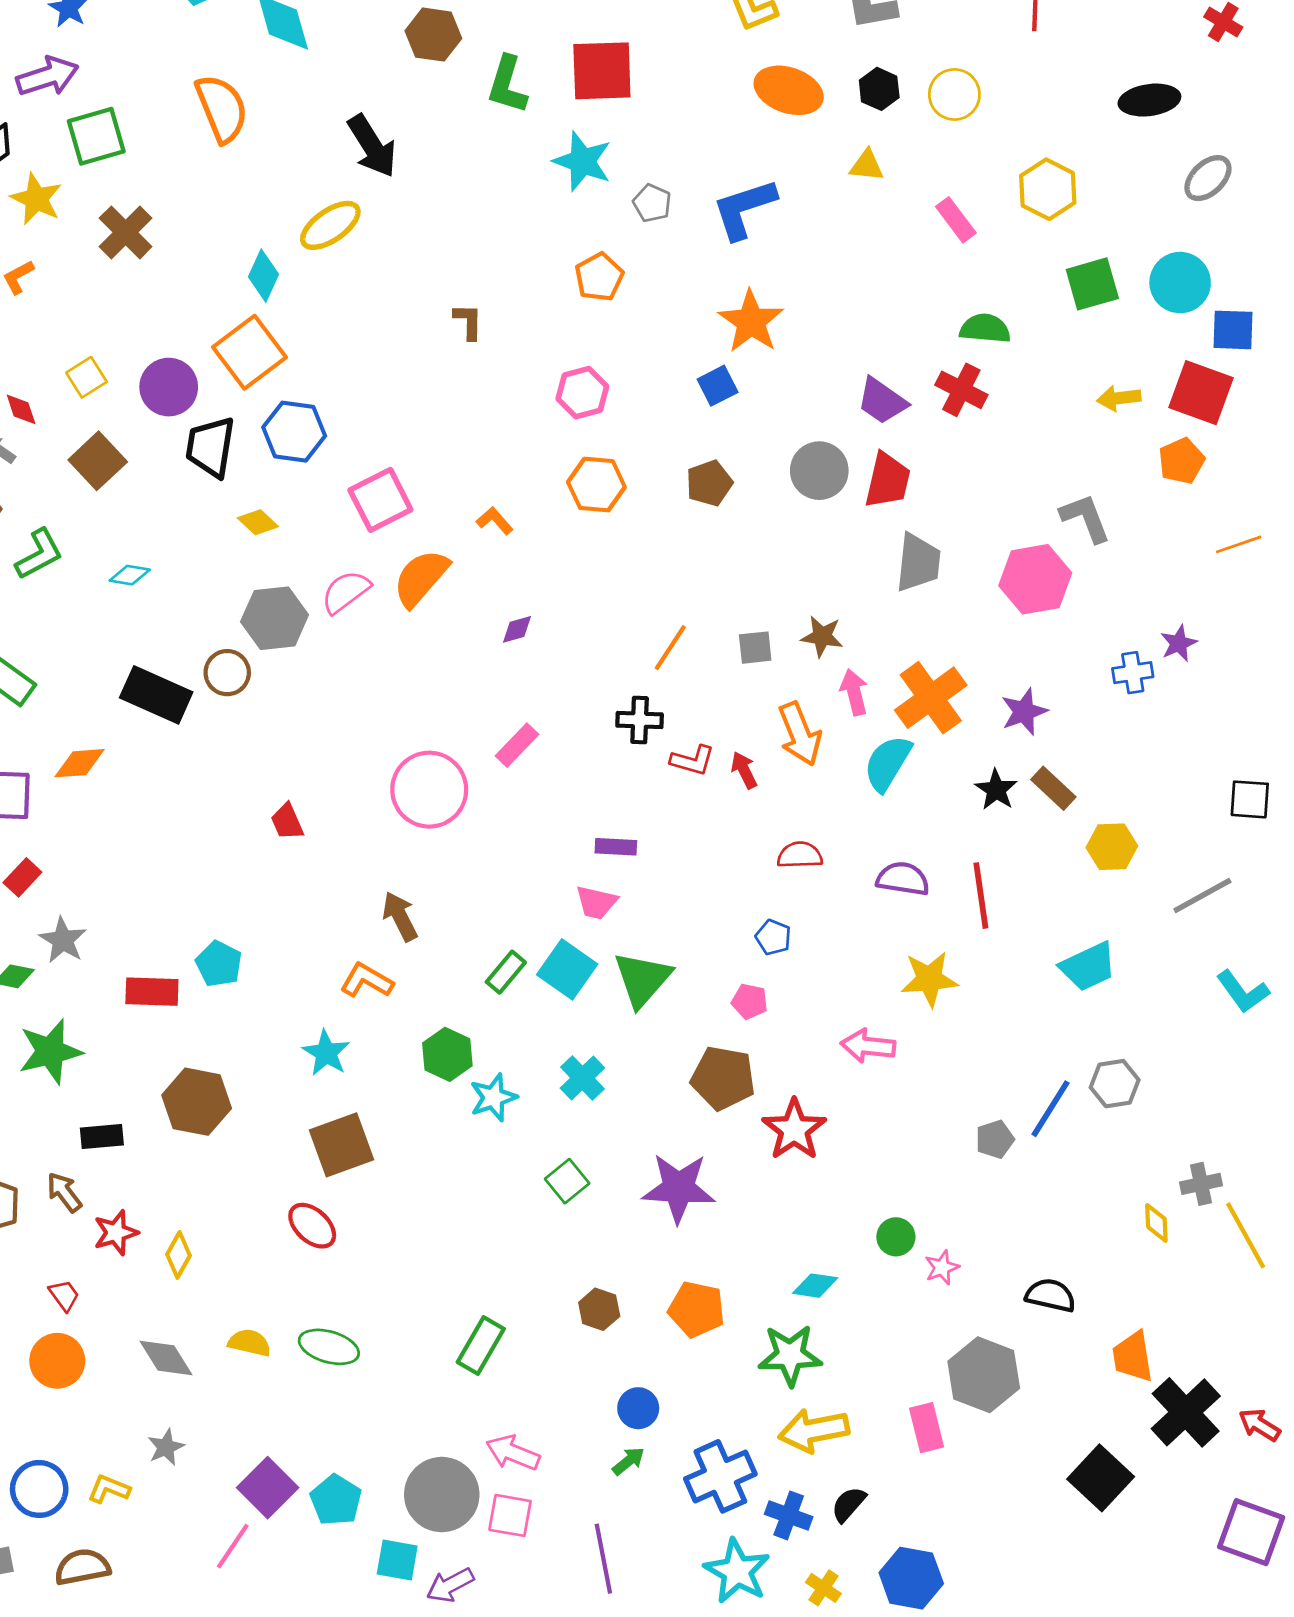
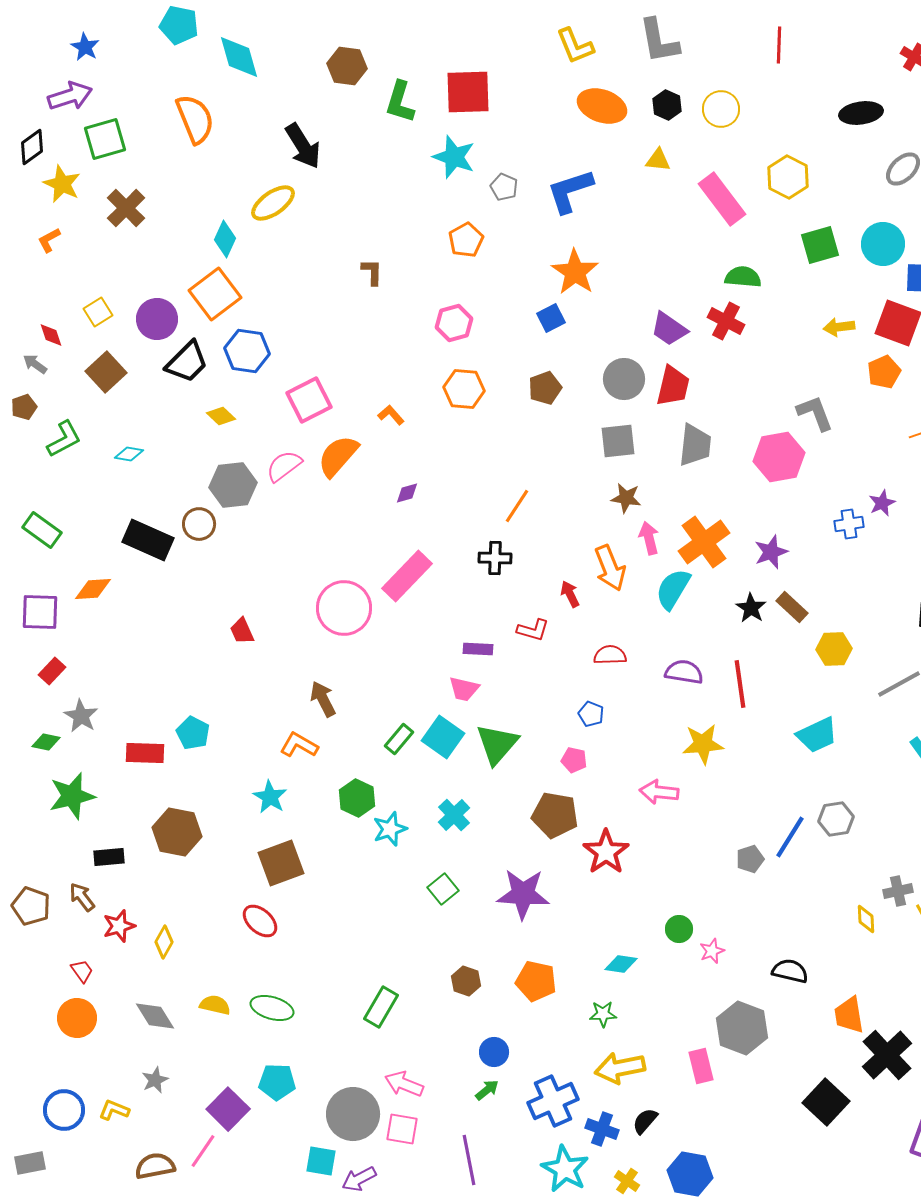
pink rectangle: (956, 220) -> (722, 199), size x1.6
black trapezoid: (210, 447) -> (187, 362), turned -144
gray square: (755, 648) -> (618, 441), moved, size x1.4
pink rectangle: (517, 745) -> (407, 576), size x1.6
red L-shape: (693, 760) -> (533, 630), moved
green star: (790, 1355) -> (603, 1014), size x0.6
cyan pentagon: (336, 1500) -> (277, 1082), moved, turned -30
brown semicircle: (82, 1567) -> (155, 1166), moved

